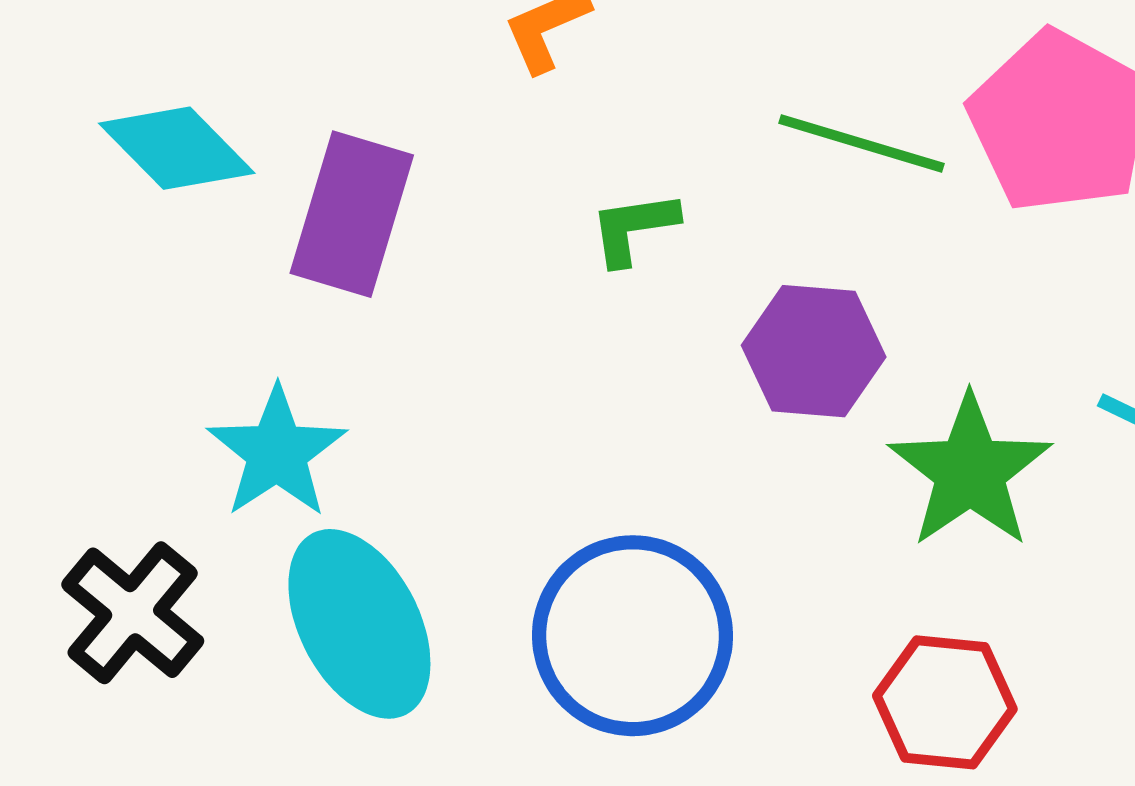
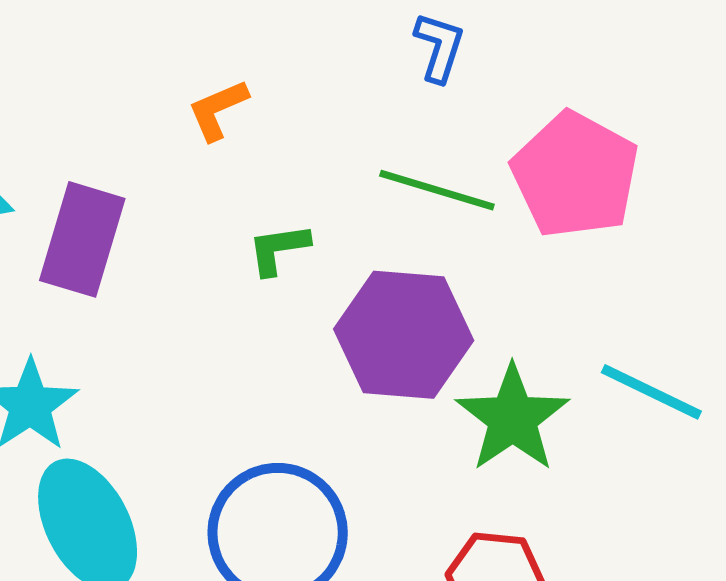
purple hexagon: (814, 351) -> (404, 335), size x1.4

